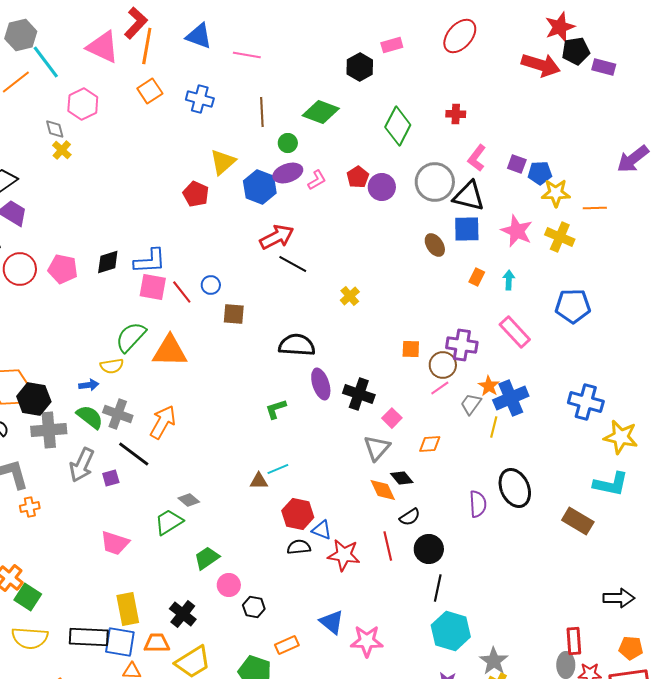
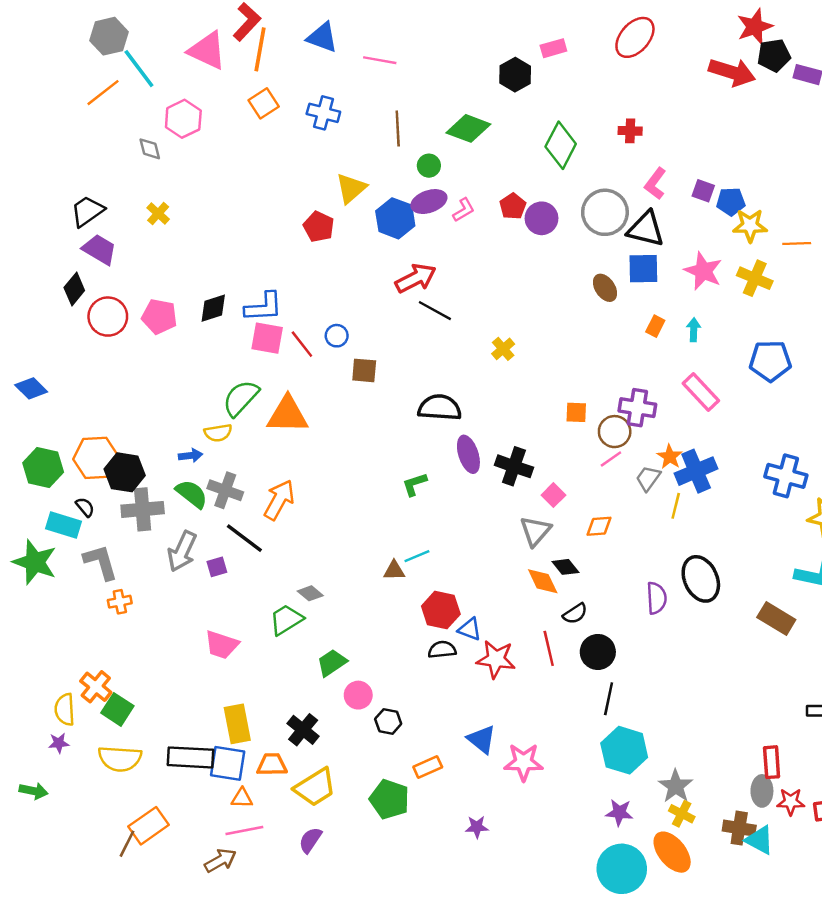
yellow cross: (62, 150) -> (158, 214), moved

